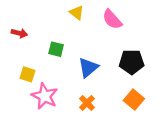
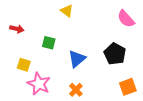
pink semicircle: (112, 19) -> (126, 19), moved
black pentagon: (132, 62) -> (115, 54), turned 30
orange square: (134, 100) -> (128, 87), moved, turned 30

